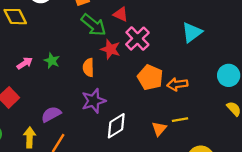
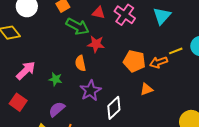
pink cross: (137, 39) -> (125, 15), moved
green star: (52, 61) -> (55, 79), moved
pink arrow: (25, 63) -> (26, 70), size x1.5
yellow line: (180, 120) -> (176, 51), moved
orange triangle: (159, 129) -> (147, 89), moved, turned 40

